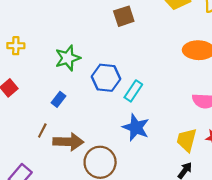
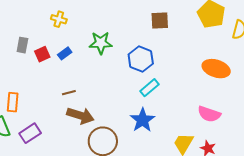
blue hexagon: (106, 78) -> (141, 59), moved
blue rectangle: (58, 99) -> (65, 53), moved
brown line: (42, 131) -> (69, 93), moved, turned 32

